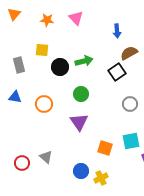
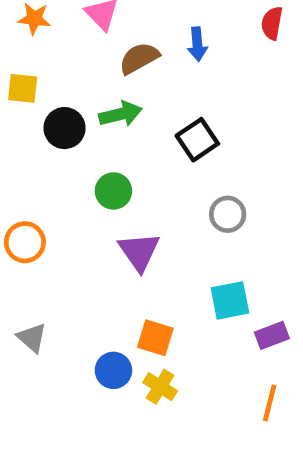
brown semicircle: (129, 53) -> (139, 58), moved
orange circle: (44, 104) -> (25, 242), moved
purple triangle: (79, 122) -> (139, 252), moved
orange square: (105, 148) -> (155, 338), moved
yellow cross: (101, 178) -> (160, 387), turned -32

